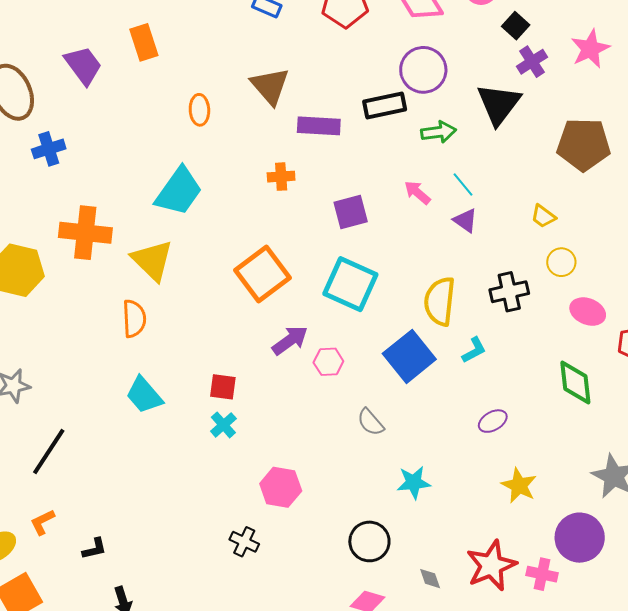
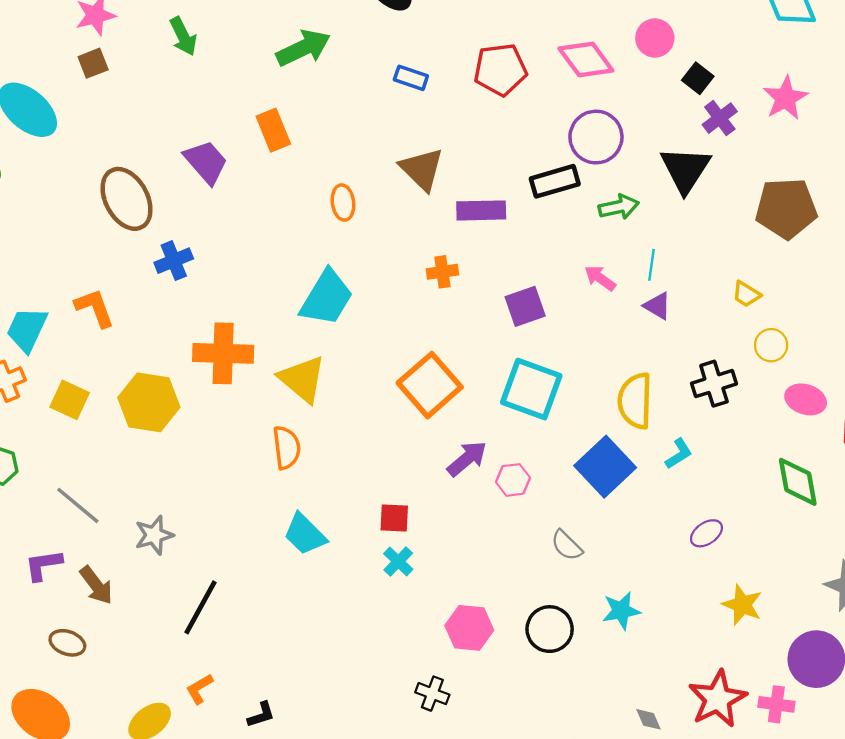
cyan line: (463, 185) -> (652, 265), turned 52
black circle: (369, 541) -> (550, 629), moved

